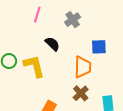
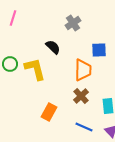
pink line: (37, 15) -> (13, 18), moved

